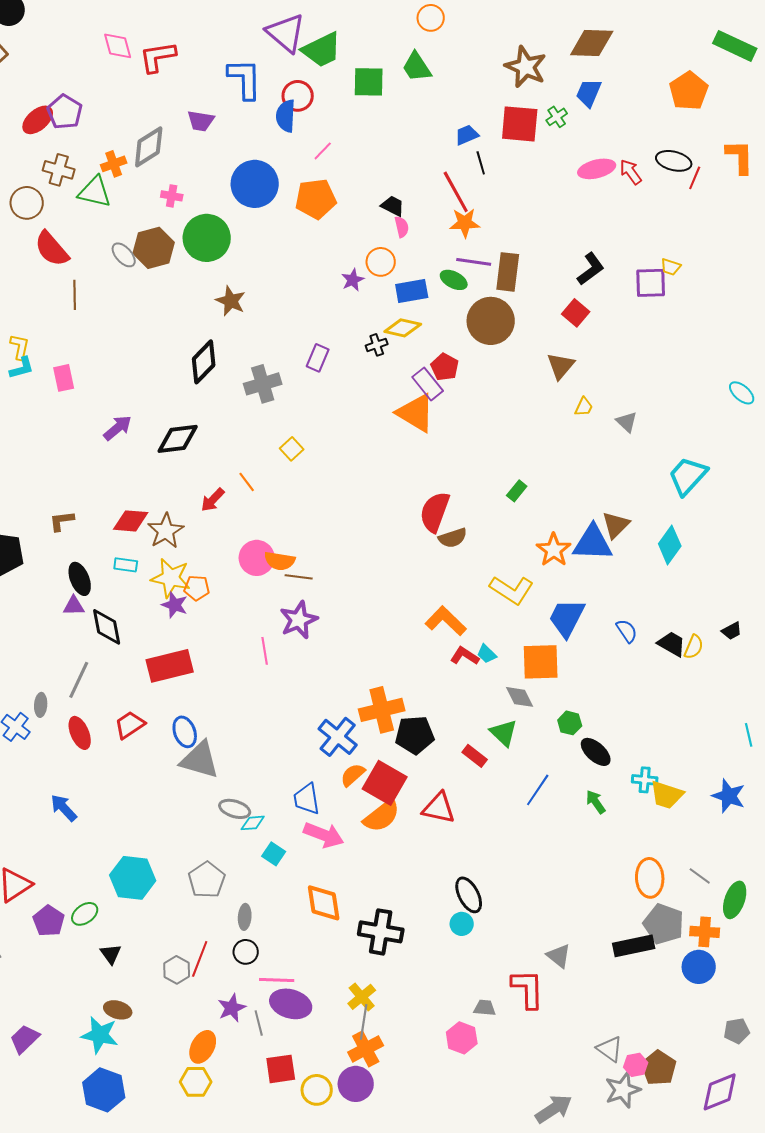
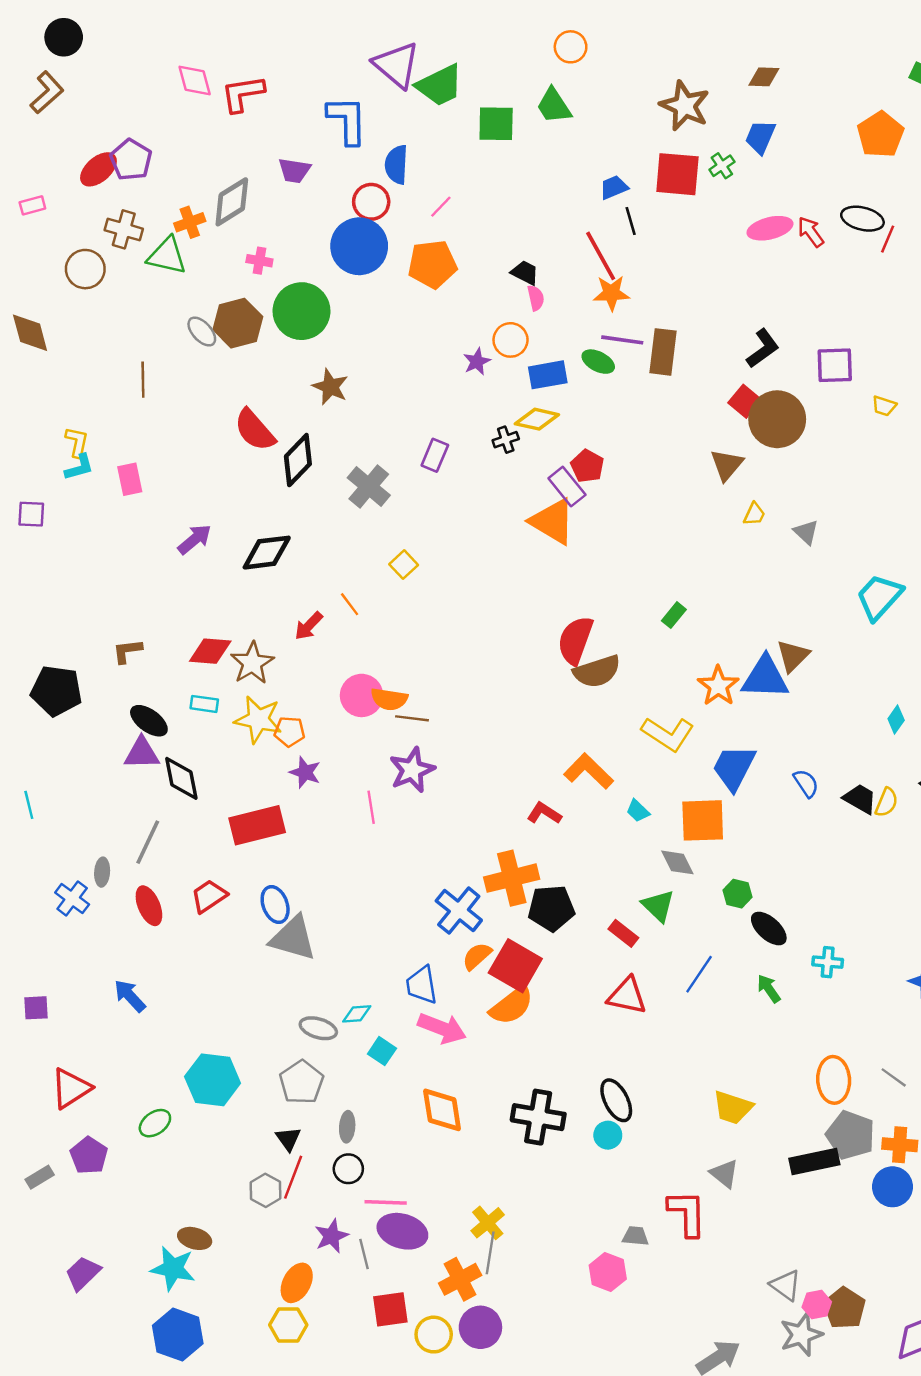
brown diamond: (592, 43) -> (764, 77), size x0.6
red circle: (298, 96) -> (371, 202), moved
red semicircle: (52, 249) -> (255, 430), moved
yellow trapezoid: (671, 267) -> (884, 406), moved
brown circle: (491, 321) -> (777, 419), moved
gray cross: (263, 384) -> (369, 486), turned -33
brown semicircle: (453, 538) -> (597, 671), size x1.4
cyan diamond: (670, 545) -> (896, 720), moved, size x0.6
black ellipse: (80, 579) -> (149, 721), turned -32
purple star: (175, 605) -> (305, 772), moved
purple triangle: (74, 606) -> (142, 753), size x1.4
red L-shape: (465, 656) -> (544, 813), moved
yellow trapezoid: (667, 795) -> (733, 1108), moved
red triangle: (439, 808) -> (627, 996), moved
gray ellipse: (235, 809) -> (318, 1028), moved
purple pentagon: (49, 921) -> (89, 1156), moved
black cross: (381, 932) -> (538, 1117), moved
black triangle: (111, 954) -> (288, 1139), moved
orange cross: (366, 1049) -> (460, 1279), moved

